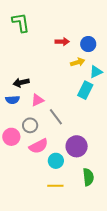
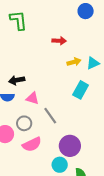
blue circle: (88, 44) -> (86, 11), moved
cyan triangle: (96, 72) -> (93, 63), moved
pink triangle: (37, 100) -> (32, 98), turned 40
cyan circle: (56, 161) -> (60, 165), moved

